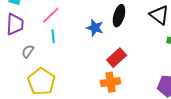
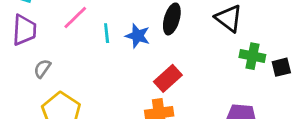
cyan line: (53, 36) -> (107, 33), moved

